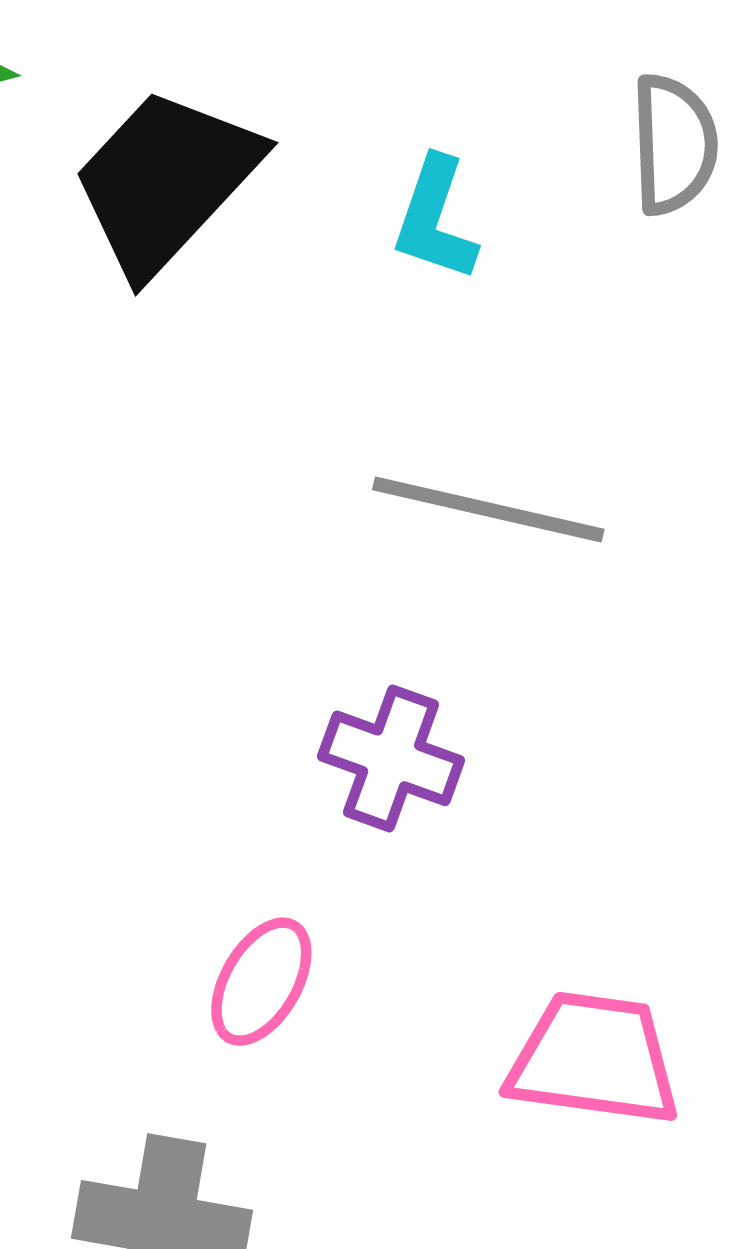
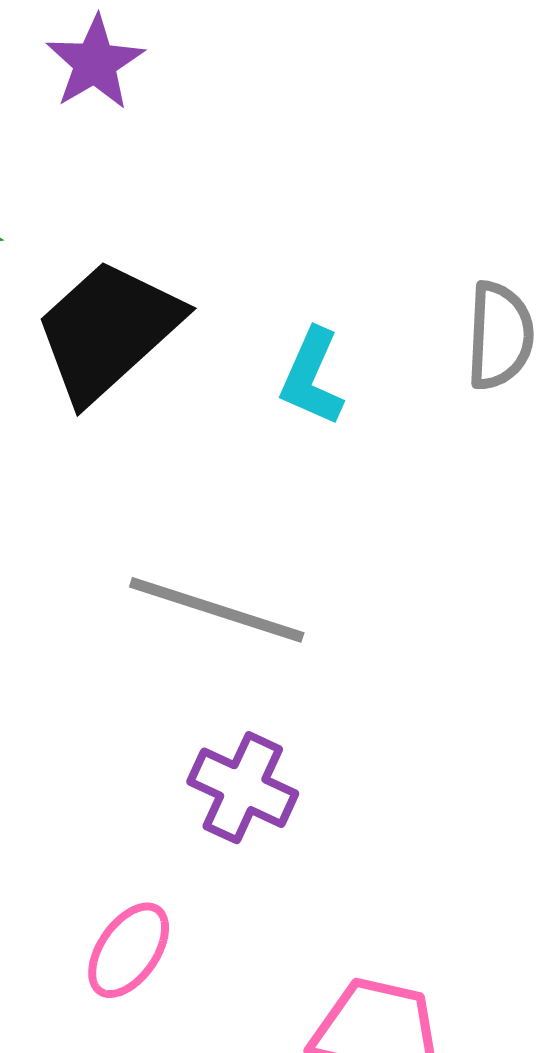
gray line: (488, 510) -> (217, 610), moved

